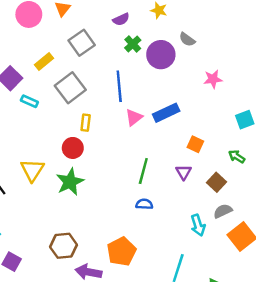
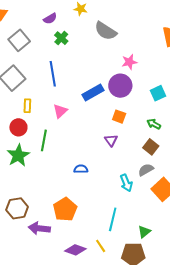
gray semicircle: (187, 39) -> (106, 31), size x1.6
purple circle: (161, 55) -> (120, 86), moved
pink triangle: (134, 117) -> (60, 111), moved
green line: (143, 171) -> (44, 140), moved
brown square: (216, 182) -> (151, 147), moved

